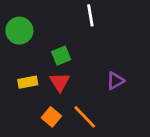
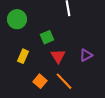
yellow rectangle: (28, 82) -> (23, 56), turned -56
red triangle: (60, 82) -> (58, 56), moved

